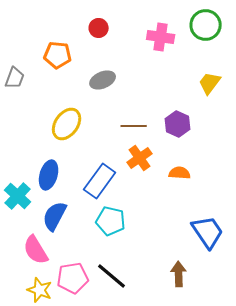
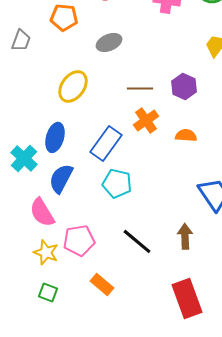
black line: (112, 276) -> (137, 241), moved

